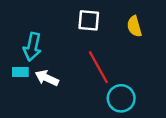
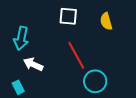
cyan rectangle: (20, 72) -> (18, 87), moved, turned 64

